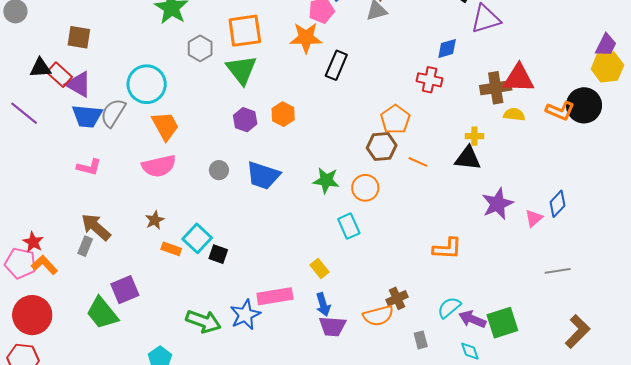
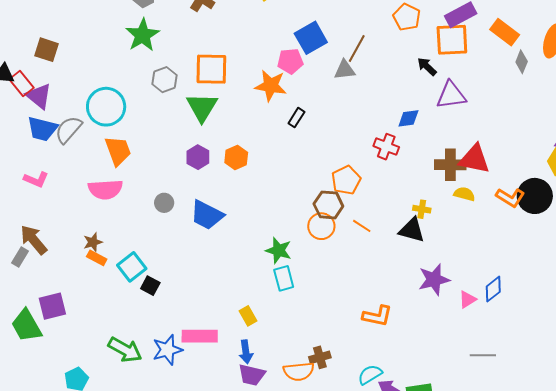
black rectangle: (336, 65) -> (296, 118), size x0.7
green star: (326, 180) -> (279, 250), moved
orange circle: (365, 188) -> (321, 226), moved
orange rectangle: (171, 249) -> (97, 258), moved

